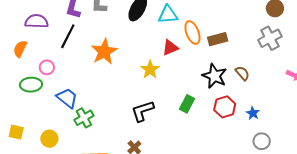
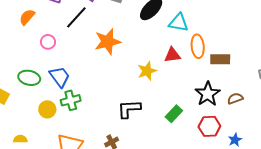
brown semicircle: (242, 73) -> (235, 99), turned -84
green ellipse: (31, 85) -> (29, 78), moved
yellow circle: (49, 139) -> (47, 109), moved

